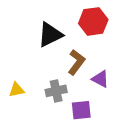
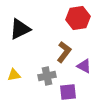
black triangle: (50, 35) -> (20, 29), moved

